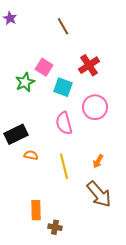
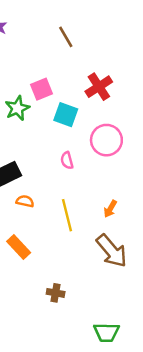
pink square: (44, 67) -> (42, 89), turned 36
pink semicircle: (64, 123) -> (67, 160), size x0.6
orange rectangle: (36, 210) -> (19, 247), moved, turned -42

